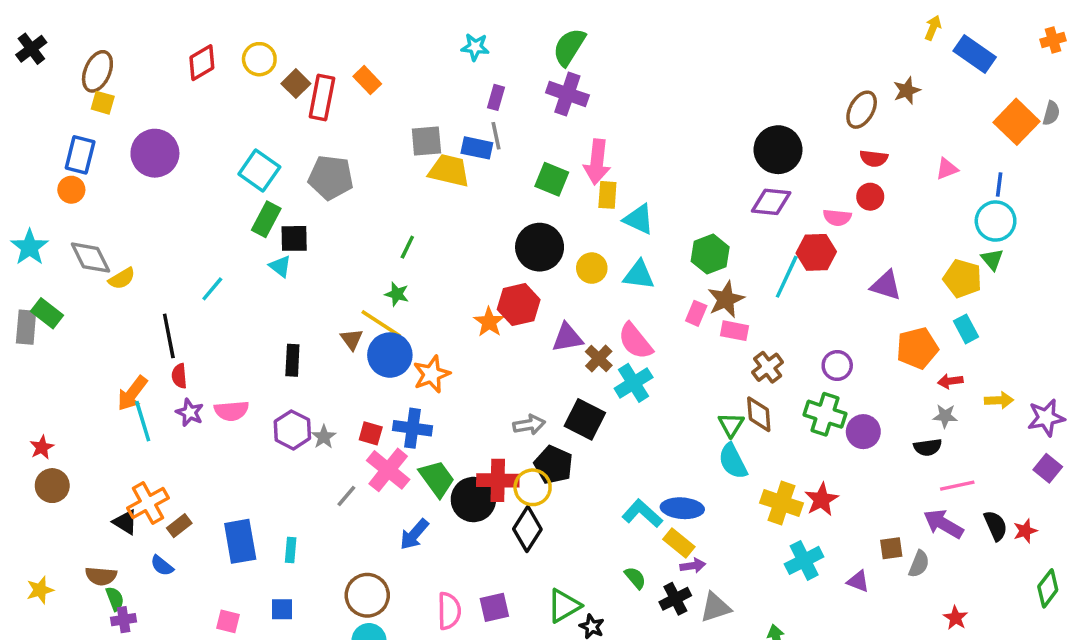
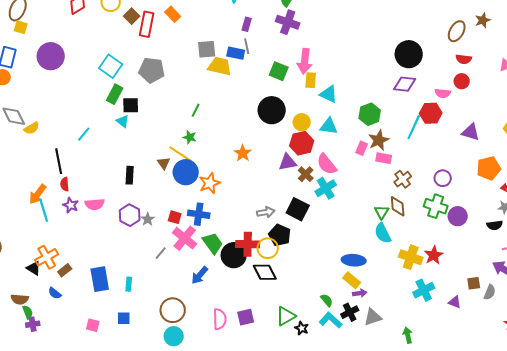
red hexagon: (519, 305) -> (302, 143), moved
cyan L-shape: (642, 513) -> (331, 320), moved
black diamond: (527, 529) -> (265, 272), turned -60

